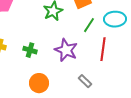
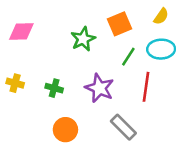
gray rectangle: (85, 81) -> (123, 127), size x1.5

